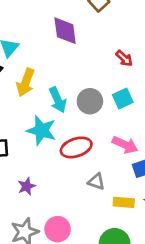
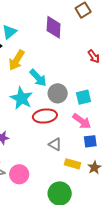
cyan square: (123, 99) -> (83, 97), moved
cyan arrow: (58, 100) -> (38, 78), turned -30
gray circle: (90, 101) -> (58, 93), moved

